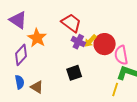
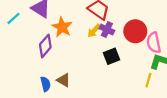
yellow arrow: (90, 41) -> (94, 31), moved
black square: (74, 73) -> (111, 56), moved
blue semicircle: (20, 82) -> (45, 84), moved

